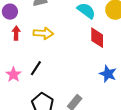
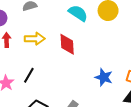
red diamond: (97, 38) -> (67, 44), moved

